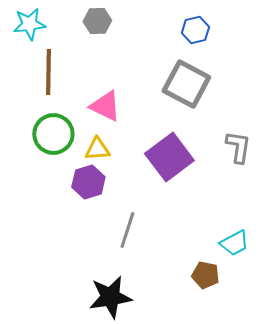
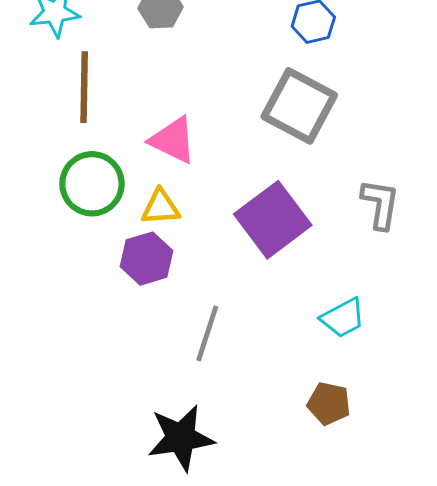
cyan trapezoid: (234, 243) -> (343, 318), moved

